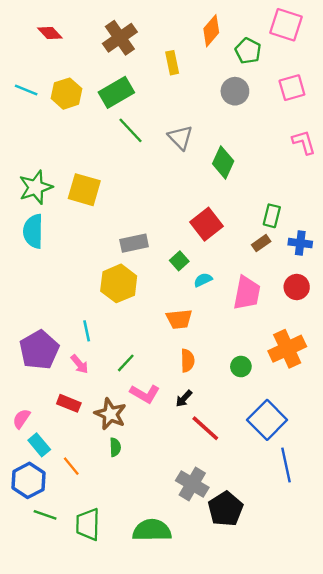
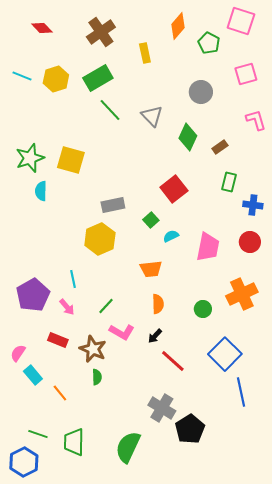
gray circle: (235, 91) -> (201, 92), moved
cyan semicircle: (33, 231) -> (41, 191), moved, size x0.7
brown rectangle: (261, 243) -> (220, 147), moved
blue hexagon: (28, 480) -> (24, 462), moved
green semicircle: (152, 530) -> (128, 447), turned -64

